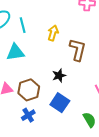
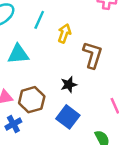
cyan line: (23, 25) -> (39, 20), moved, turned 35
blue cross: (28, 115) -> (13, 124), moved

